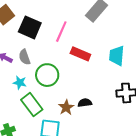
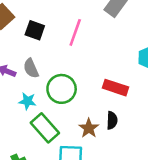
black square: (30, 27) -> (35, 30), size x0.7
red rectangle: (80, 54) -> (115, 88), moved
black semicircle: (85, 103) -> (112, 120), turned 104

